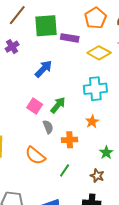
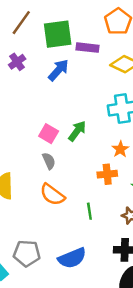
blue arrow: (43, 69) -> (58, 70), moved
gray semicircle: (48, 127) -> (49, 161), moved
orange cross: (70, 140) -> (107, 174), moved
green line: (65, 170) -> (89, 211), turned -40

